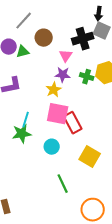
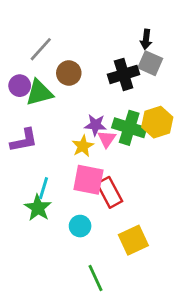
green triangle: (23, 52) -> (39, 93), size x1.5
pink triangle: (66, 56) -> (107, 139), moved
green cross: (87, 77) -> (129, 128), size x1.6
green star: (22, 134) -> (38, 208), turned -30
yellow square: (90, 157) -> (133, 240), turned 35

